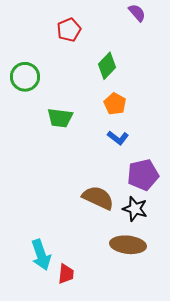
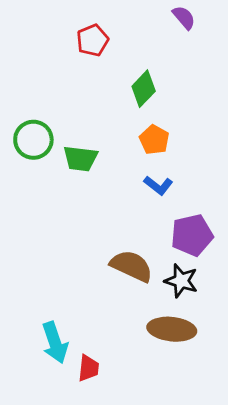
green circle: (25, 77) -> (33, 140), moved

